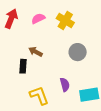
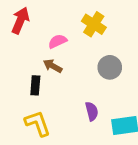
pink semicircle: (38, 19) -> (57, 41), moved
yellow L-shape: (39, 96) -> (38, 123), moved

